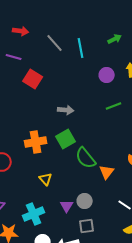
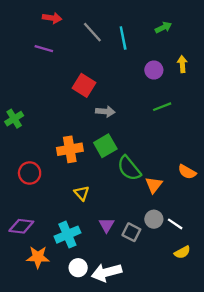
red square: (33, 79) -> (84, 85), moved
gray circle: (85, 201) -> (154, 219), moved
gray square: (87, 226) -> (131, 232), moved, turned 35

